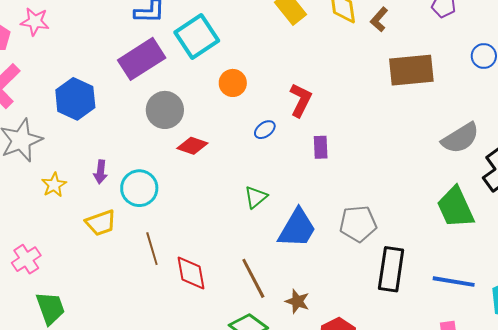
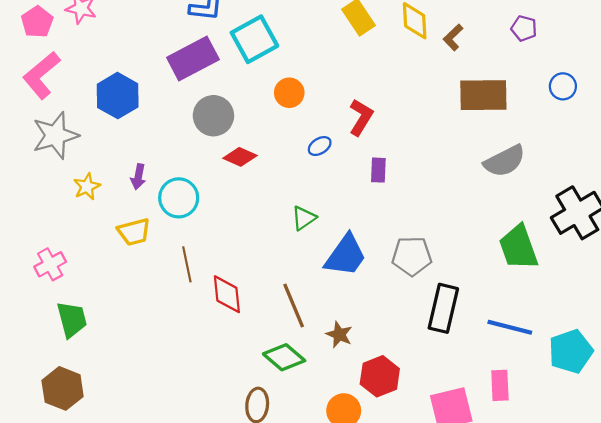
gray semicircle: (460, 138) -> (505, 161), moved

